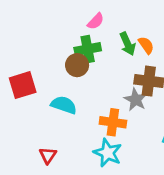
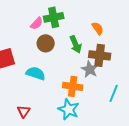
pink semicircle: (96, 21) -> (37, 23), moved
green arrow: (128, 44) -> (76, 44), moved
green cross: (88, 49) -> (54, 17), moved

